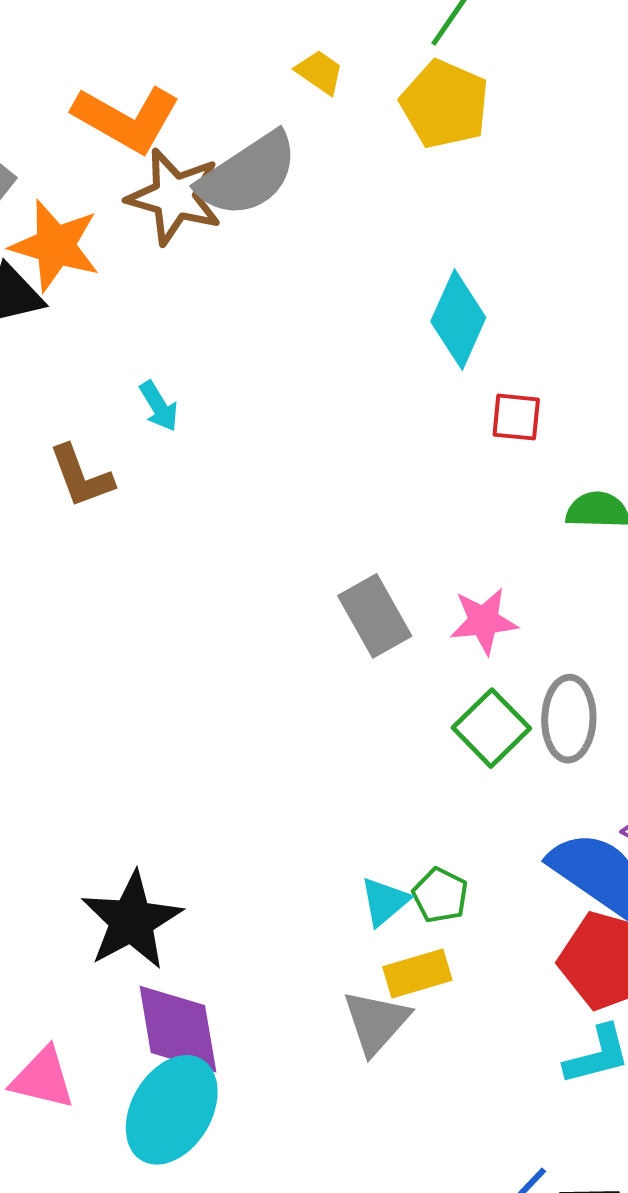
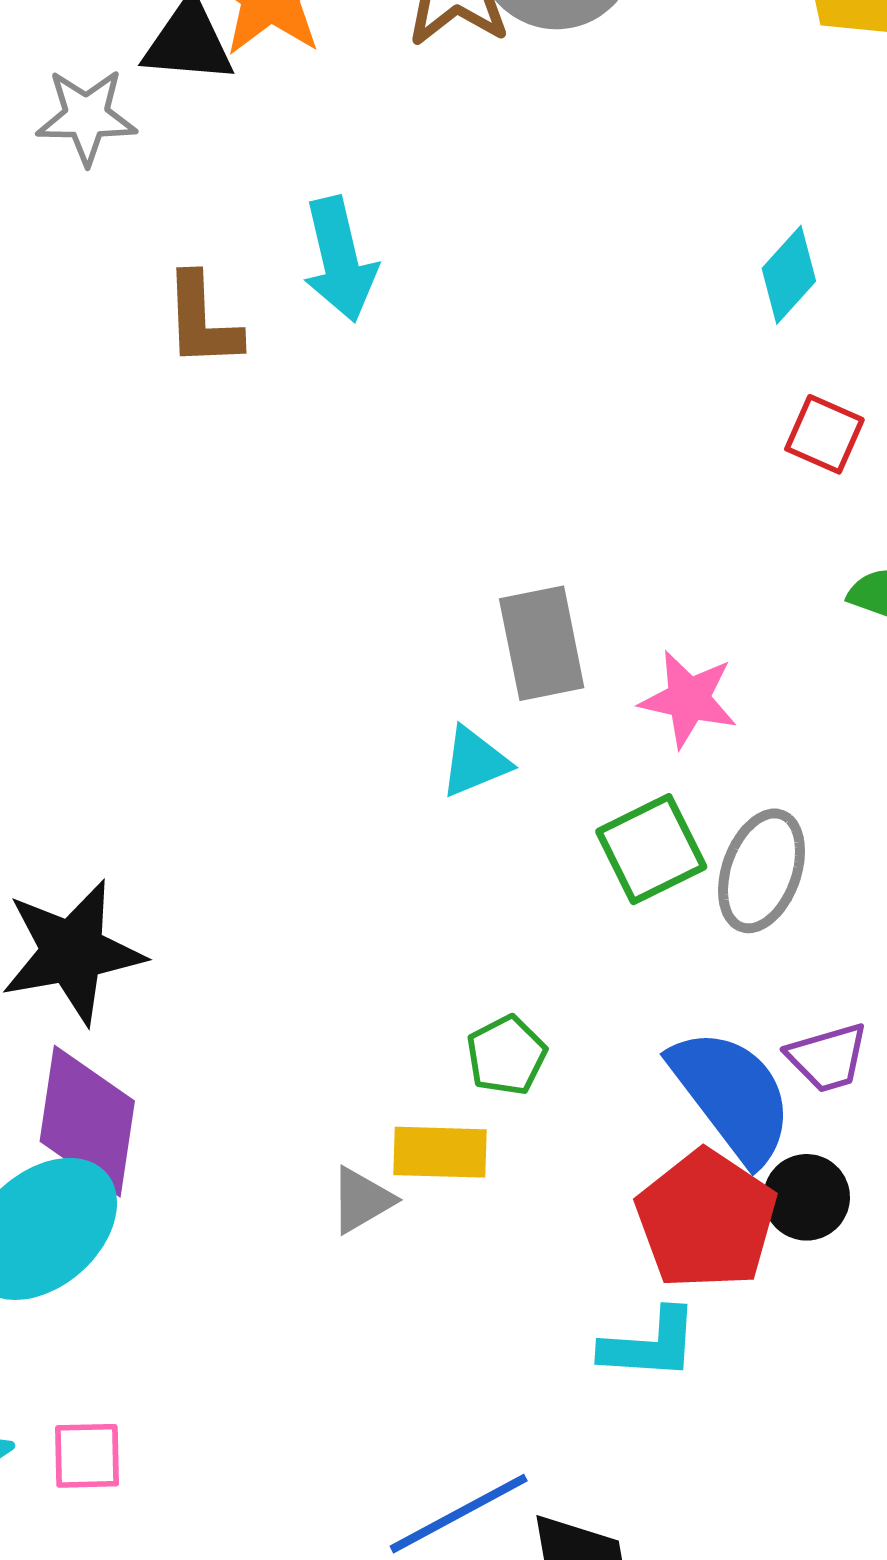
cyan diamond: (458, 319) -> (789, 275), size x0.7
cyan arrow: (159, 406) -> (340, 259), size x1.6
cyan triangle: (385, 901) -> (475, 762), moved
gray triangle: (376, 1022) -> (362, 1200), size x0.7

